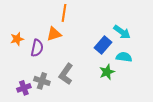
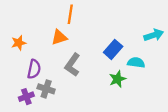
cyan arrow: (122, 32) -> (154, 35), moved, turned -54
purple semicircle: (37, 48) -> (34, 69), moved
gray L-shape: (66, 74) -> (72, 65), moved

